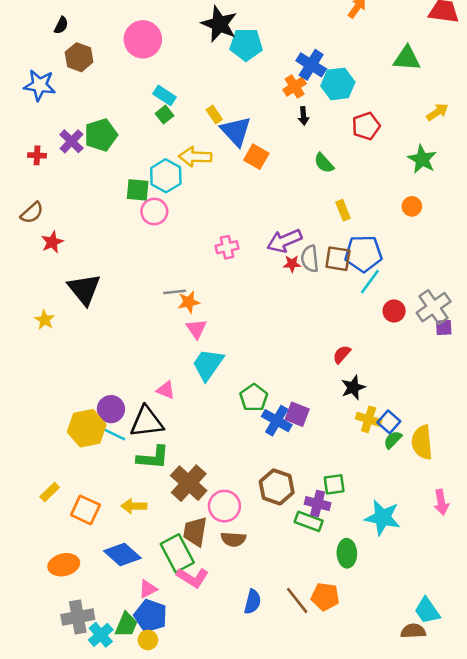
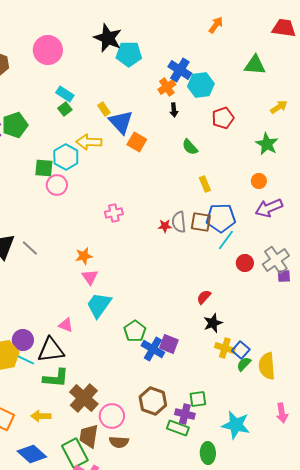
purple arrow: (284, 241) -> (269, 208), moved
gray line: (175, 292) -> (30, 248), moved, turned 48

